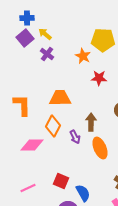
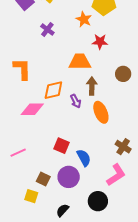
purple cross: (47, 54) -> (47, 29), moved
orange trapezoid: (60, 98) -> (80, 62), moved
orange diamond: (53, 126) -> (53, 90), turned 50
pink line: (28, 188) -> (18, 153), moved

